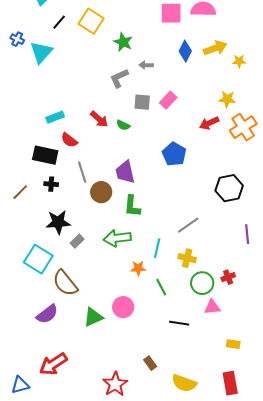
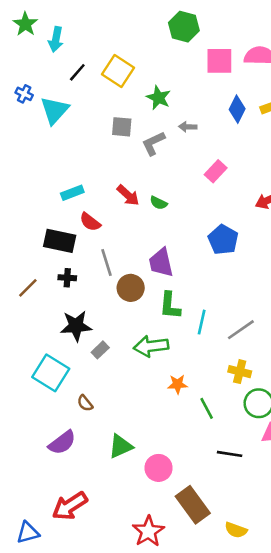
gray square: (142, 102) -> (122, 127), moved
cyan line: (157, 248) -> (202, 322), moved
brown semicircle: (65, 283) -> (85, 403), size x0.5
pink circle: (123, 307) -> (159, 468), moved
brown rectangle: (150, 363) -> (193, 505), size x2.0
yellow semicircle: (184, 383) -> (236, 530), size x0.7

